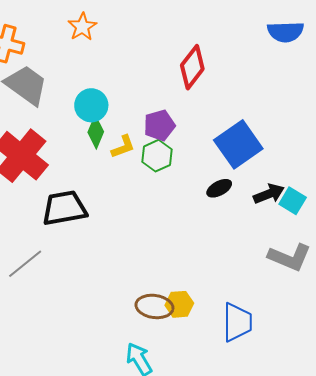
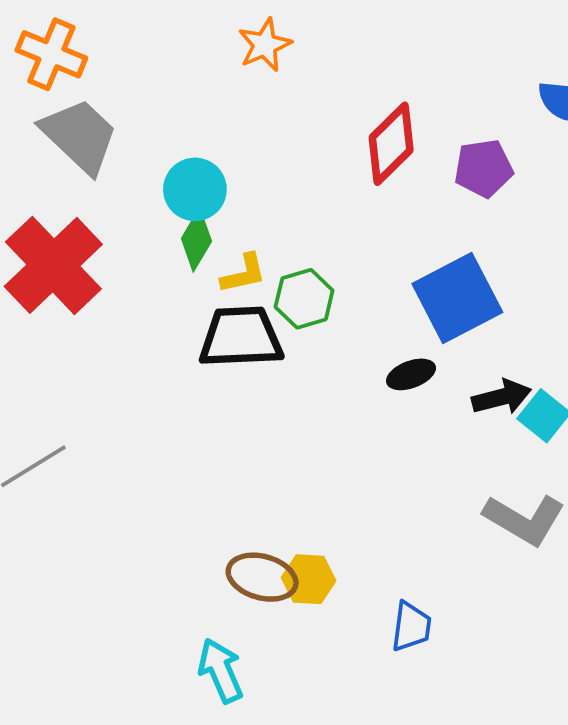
orange star: (82, 27) -> (265, 45), moved
purple pentagon: (159, 125) -> (484, 168), moved
black trapezoid: (64, 208) -> (241, 337), moved
blue trapezoid: (237, 322) -> (411, 627), size x0.7

